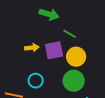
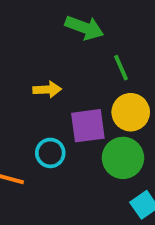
green line: (70, 34) -> (121, 68), turned 32
purple square: (54, 50) -> (88, 126), moved

